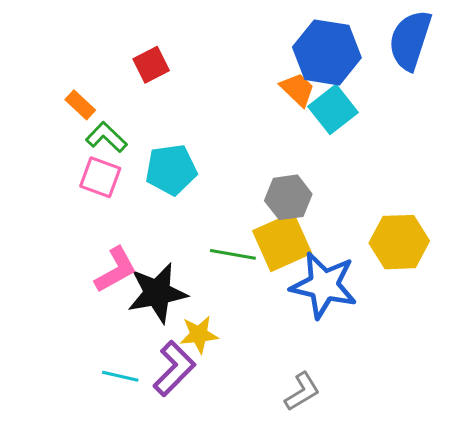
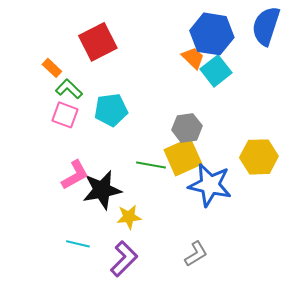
red square: (151, 65) -> (98, 42), size x1.6
purple L-shape: (174, 368) -> (124, 259), moved

